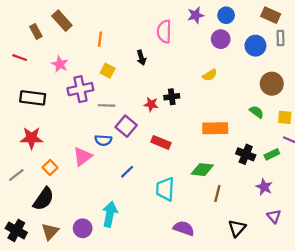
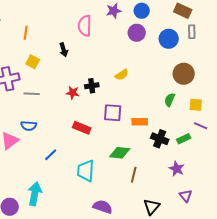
yellow semicircle: (210, 75) -> (122, 75), moved
green semicircle: (257, 112) -> (170, 100), turned -104
purple square: (126, 126) -> (113, 113), moved, turned -36
orange rectangle: (215, 128) -> (140, 122), moved, size x0.7

